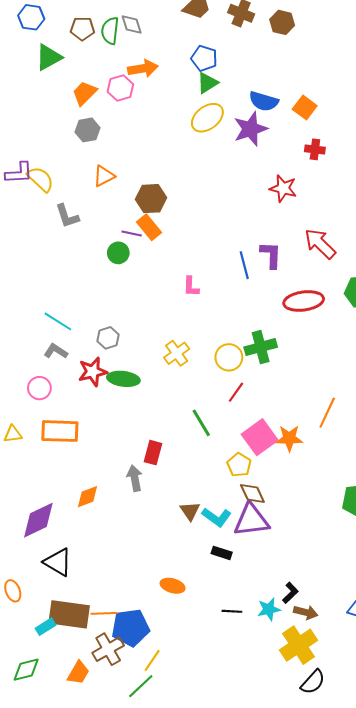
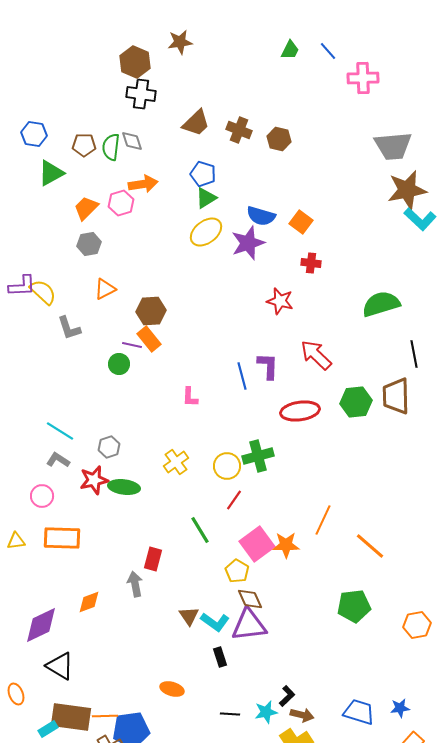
black rectangle: (222, 553) -> (220, 657), turned 54

